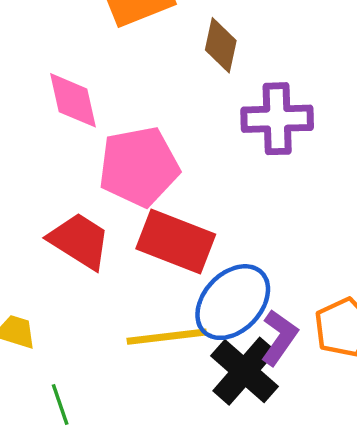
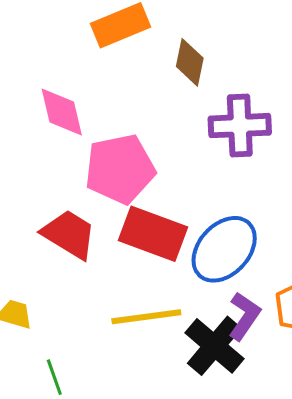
blue ellipse: (233, 302) -> (224, 249), moved

